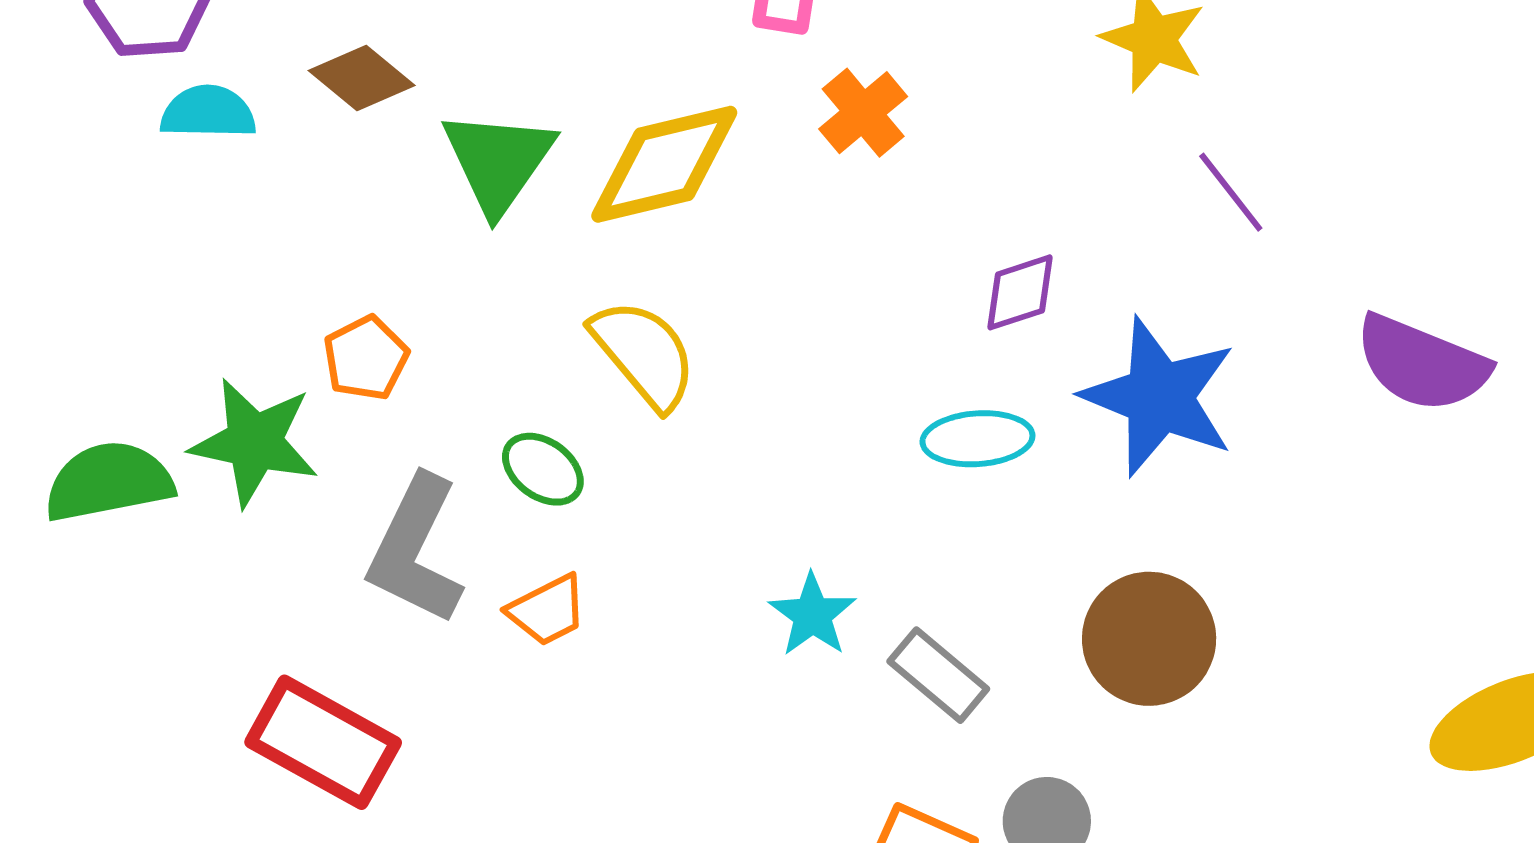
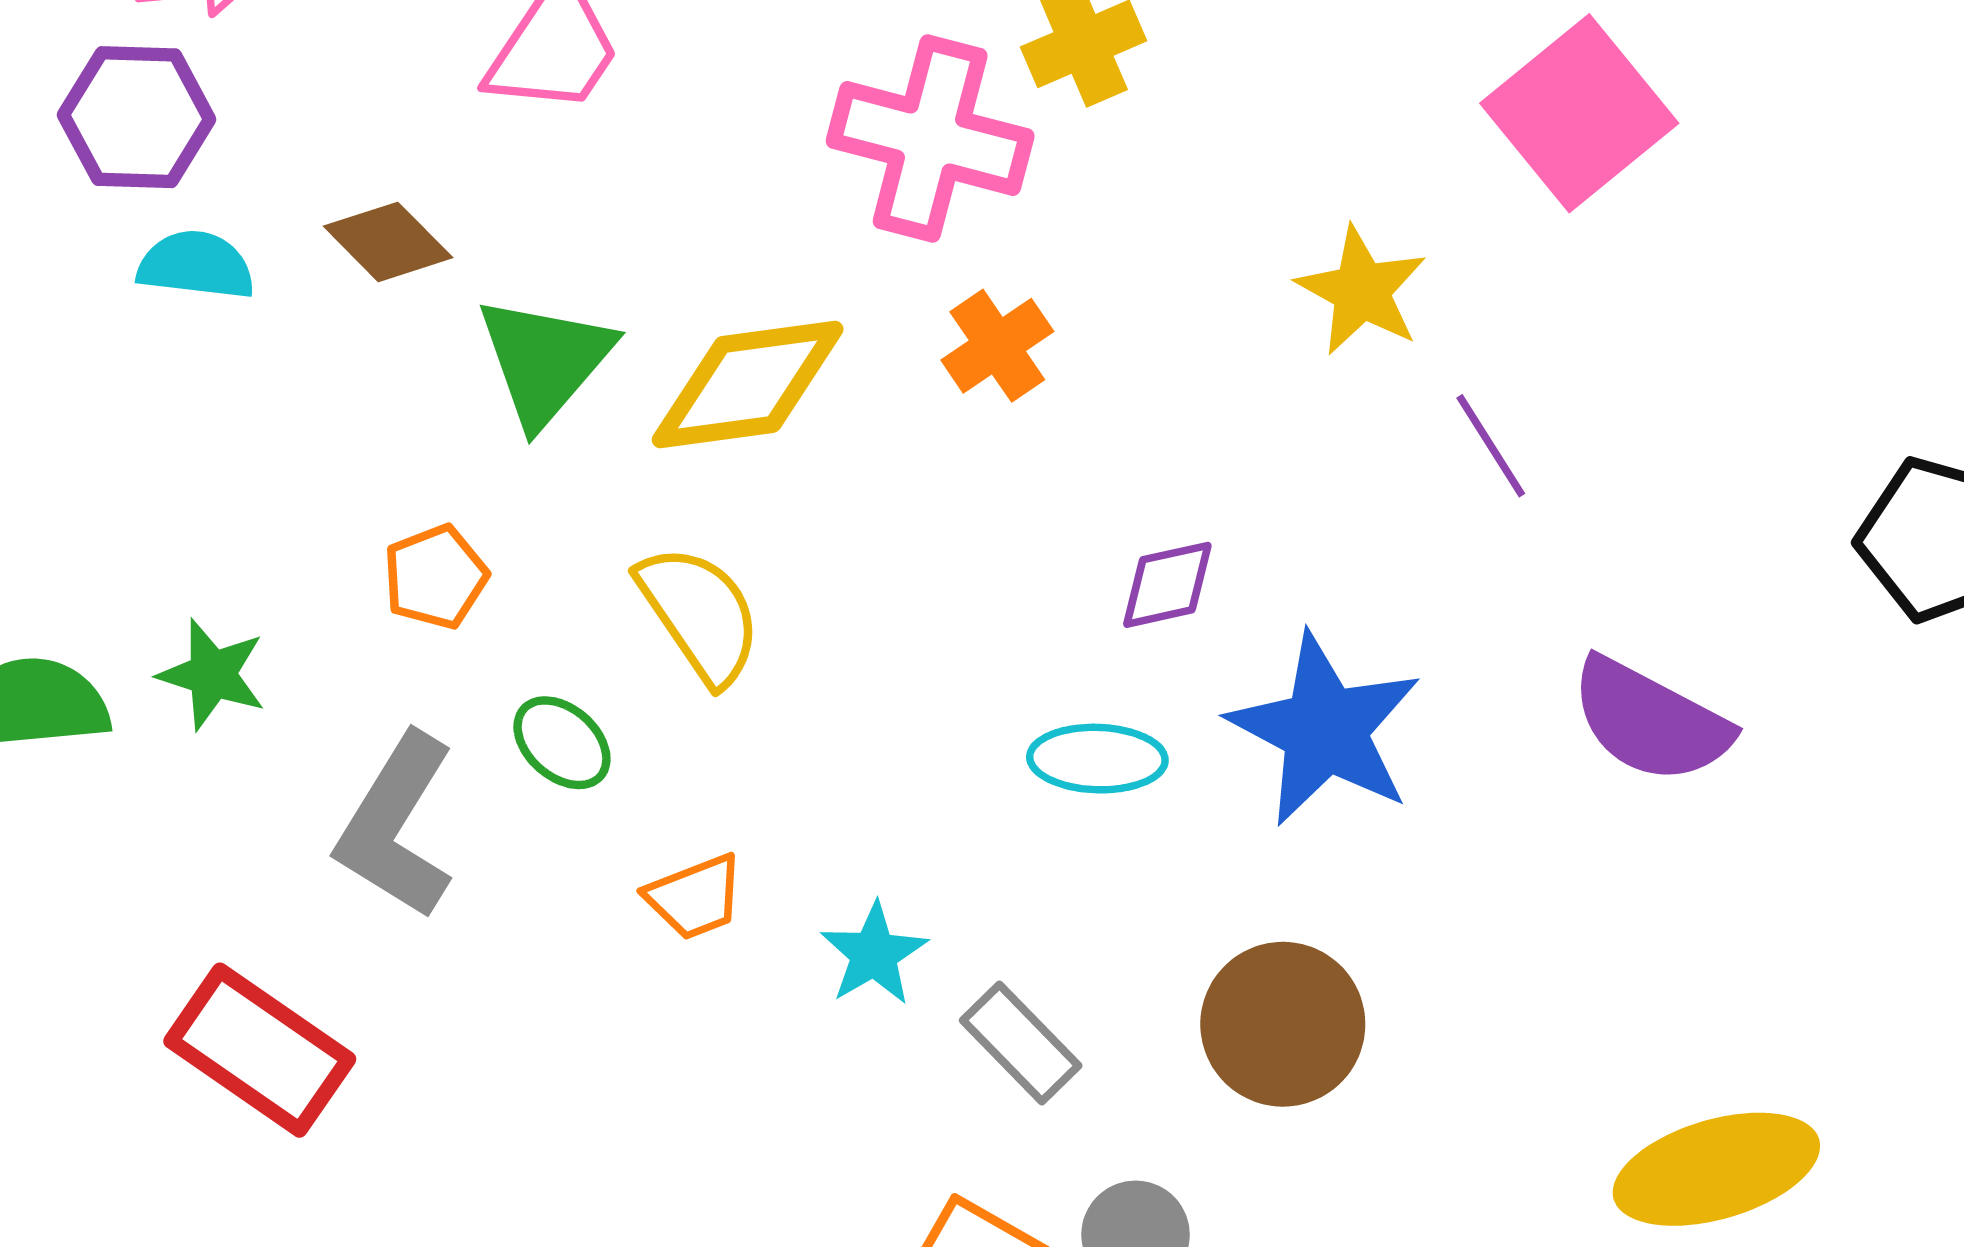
purple line: (1231, 192) -> (1491, 446), moved
orange pentagon: (366, 358) -> (435, 577), moved
green star: (254, 442) -> (212, 674), size x0.7
orange trapezoid: (547, 610) -> (695, 897), moved

